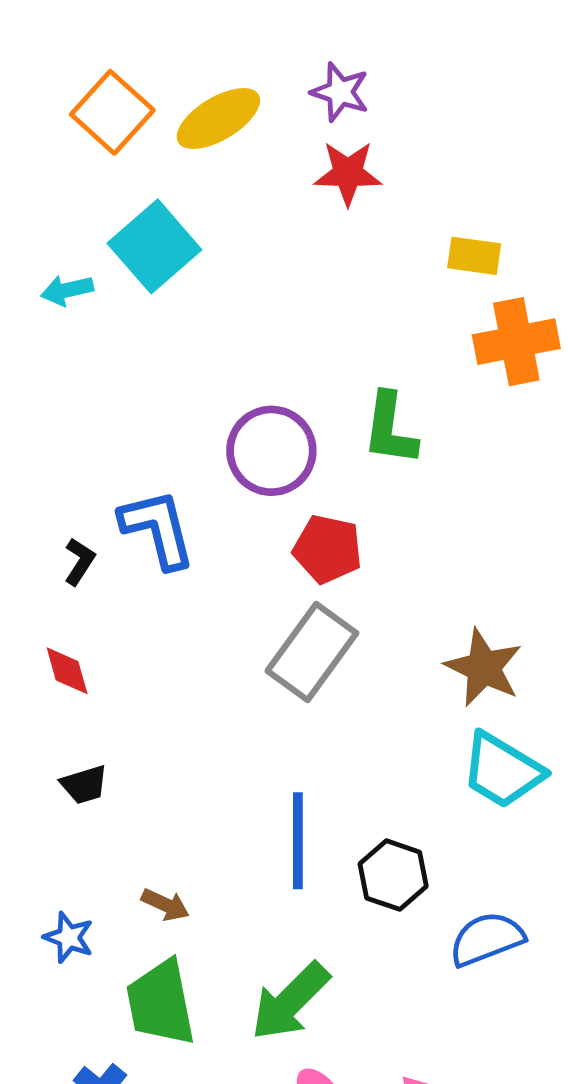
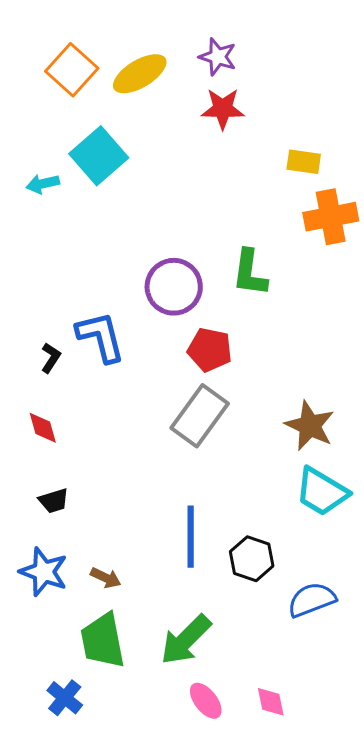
blue star: (69, 937) -> (44, 572), moved, size x1.5

